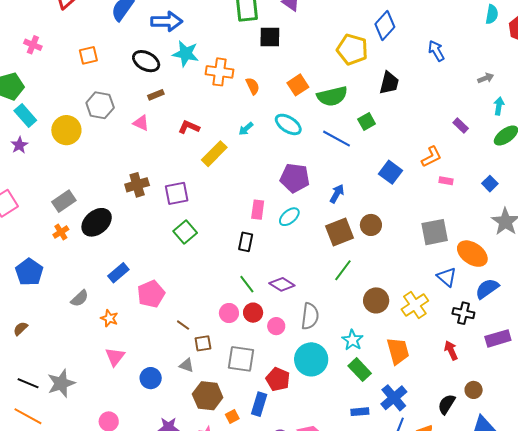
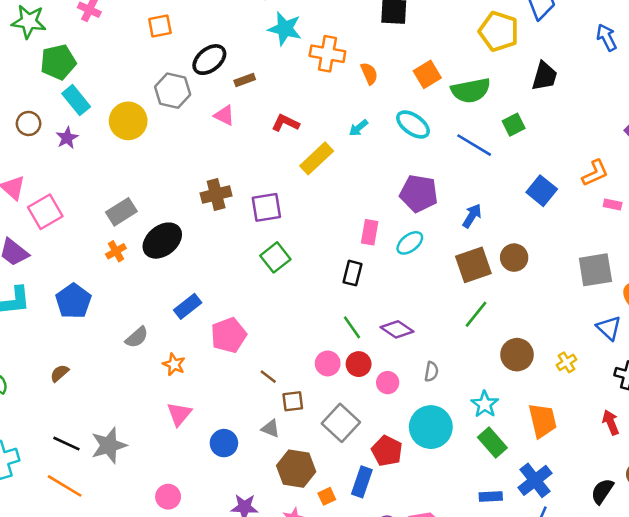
black ellipse: (146, 61) -> (209, 60), moved, turned -68
yellow cross: (415, 305) -> (567, 362), size x0.6
gray semicircle: (310, 316) -> (431, 372), size x0.6
gray square: (241, 359) -> (341, 423), turned 32

